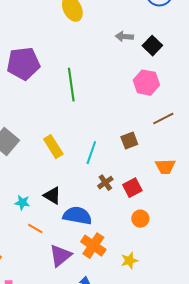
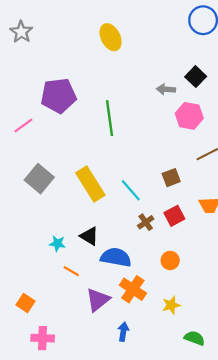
gray arrow: (124, 37) -> (166, 89), moved
yellow rectangle: (53, 147) -> (90, 184), size x1.4
cyan line: (91, 153) -> (131, 190), turned -60
red square: (132, 188) -> (174, 216), moved
orange circle: (140, 219) -> (170, 260), moved

